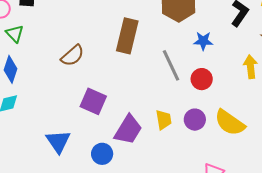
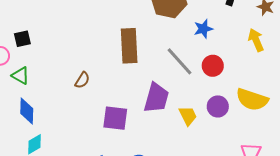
brown semicircle: (73, 56) -> (82, 80), size x0.7
purple trapezoid: (128, 130) -> (156, 98), moved

